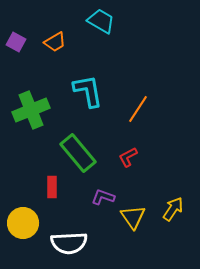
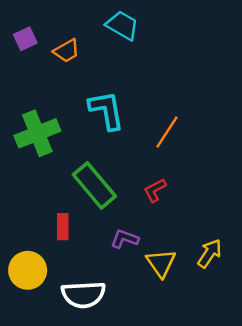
purple square: (16, 42) -> (25, 39), moved, turned 36

